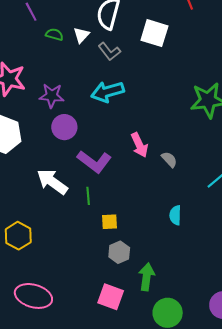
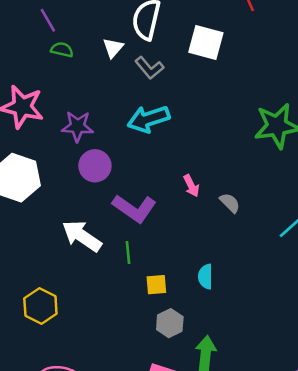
green semicircle: (54, 34) -> (62, 50), moved
pink arrow: (139, 145) -> (191, 186), size x0.7
cyan semicircle: (175, 215) -> (205, 277), moved

